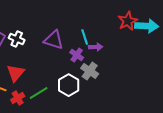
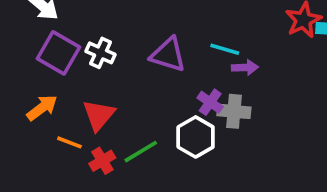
cyan line: (85, 37) -> (225, 49), turned -56
purple cross: (77, 55) -> (210, 102), moved
gray cross: (90, 71) -> (234, 111), turned -30

